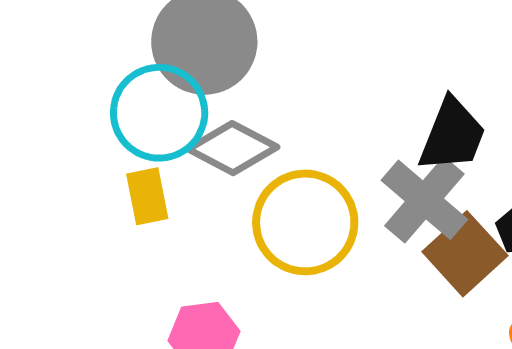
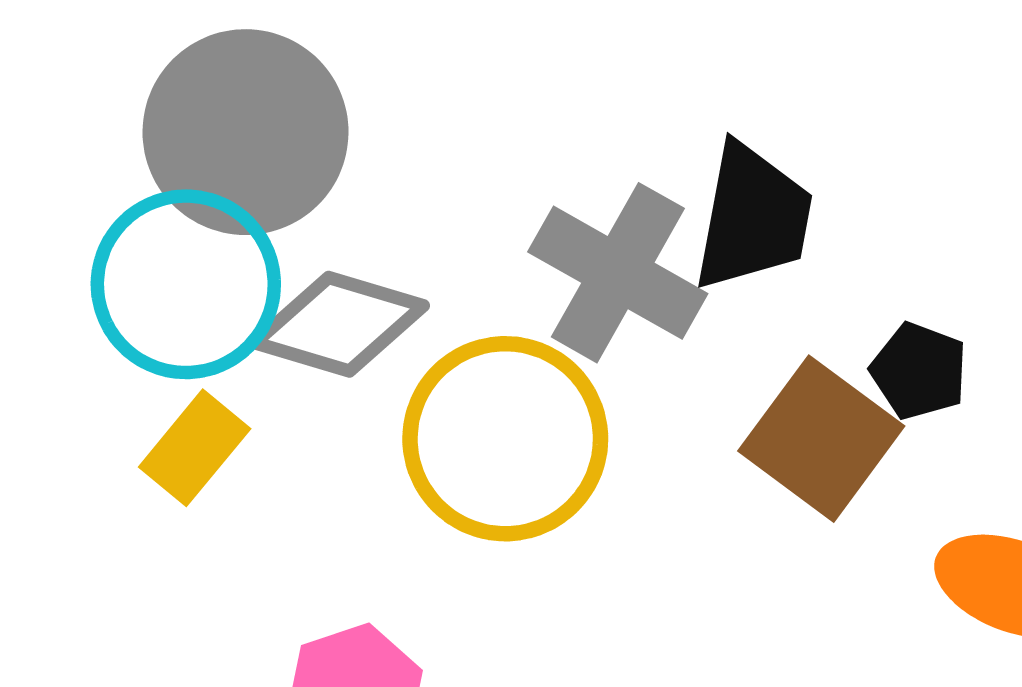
yellow rectangle: (147, 196) -> (195, 448), turned 62
gray cross: (424, 200) -> (618, 273), moved

